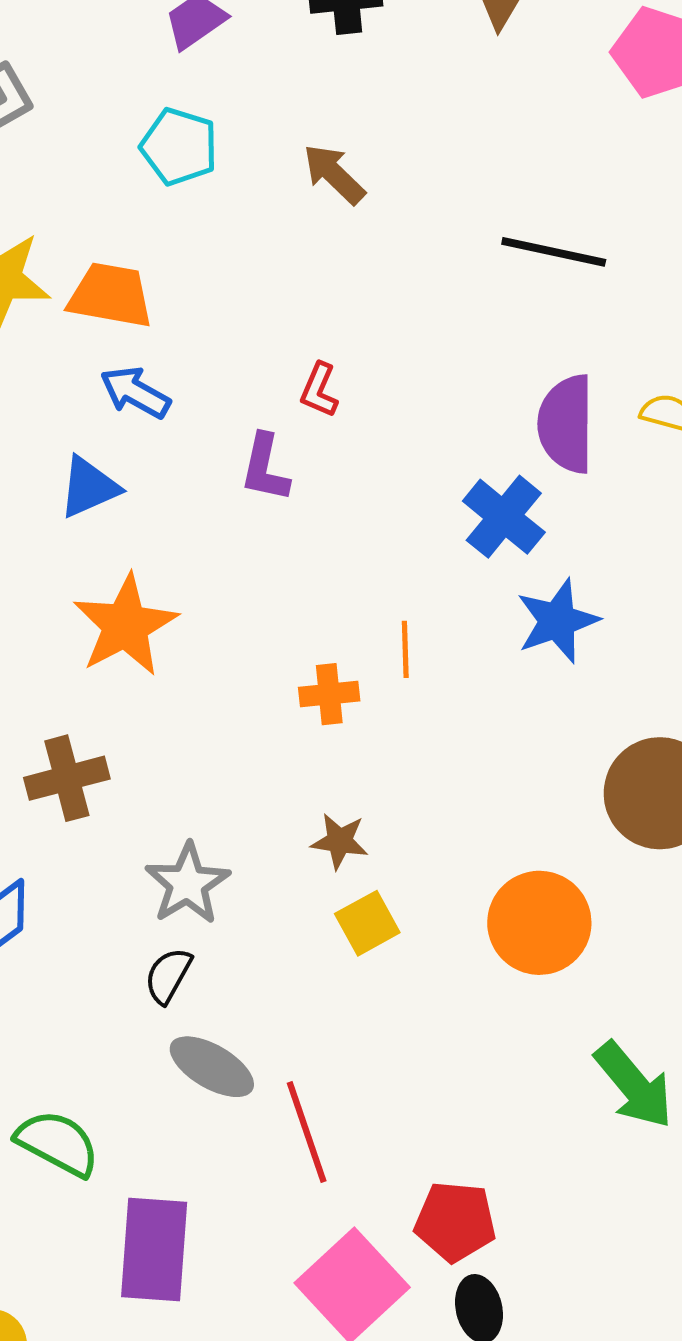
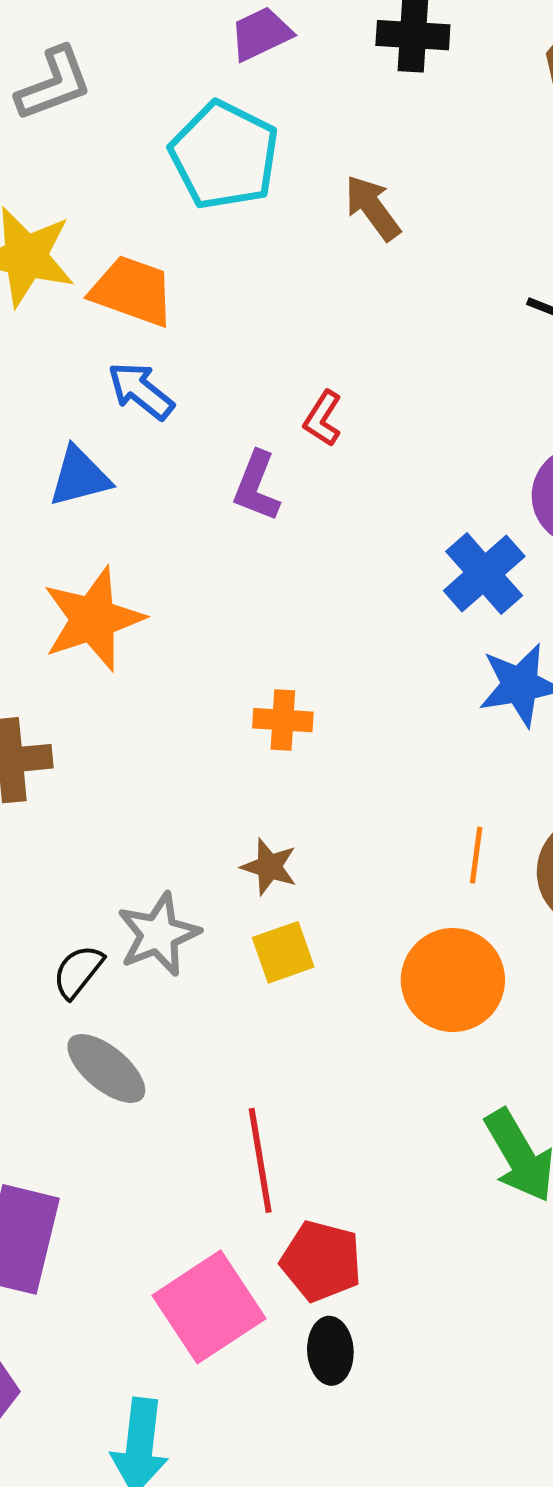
cyan pentagon: (179, 147) -> (224, 155), size x1.4
orange line: (405, 649) -> (476, 855), moved
gray star: (187, 884) -> (158, 934), moved
red line: (307, 1132) -> (260, 1160), moved

